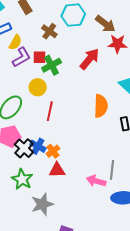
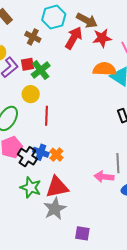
red arrow: (89, 59) -> (74, 38), moved
orange semicircle: (101, 106) -> (104, 69), moved, turned -80
red triangle: (57, 170) -> (57, 187), moved, size x1.4

